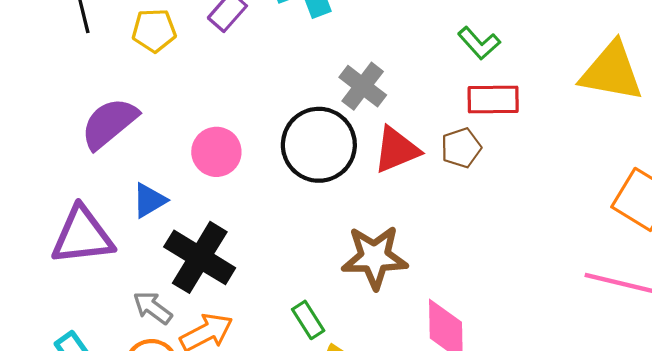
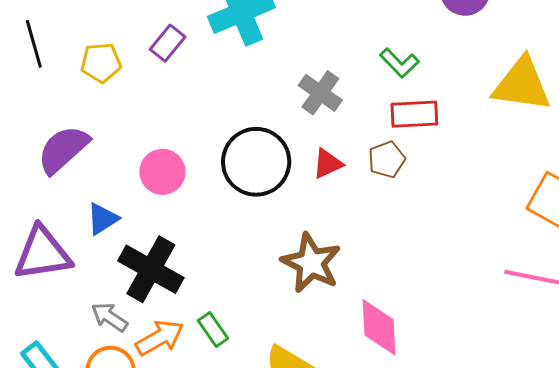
gray cross: (363, 86) -> (320, 93), moved
red triangle: (396, 150) -> (327, 164), size x0.7
brown star: (375, 257) -> (311, 263), turned 30
green rectangle: (308, 320) -> (213, 330), moved

